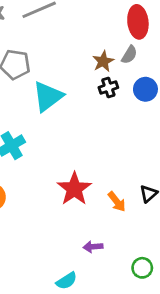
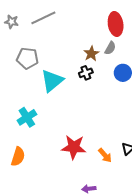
black cross: (108, 88) -> (86, 73), moved
red star: (74, 189) -> (74, 147), turned -30

